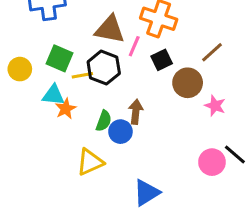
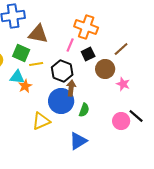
brown triangle: (110, 29) -> (38, 34), moved
black hexagon: (104, 68) -> (62, 71), moved
green semicircle: (104, 121) -> (84, 110), moved
blue circle: (120, 132) -> (61, 101), size x1.6

